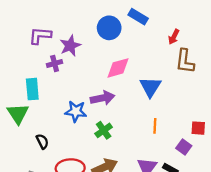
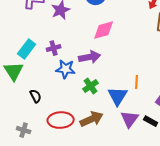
purple cross: (55, 63) -> (54, 48), moved
blue triangle: (150, 87) -> (118, 96), moved
cyan rectangle: (32, 89) -> (27, 49), turned 42

